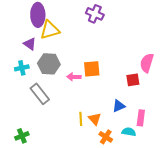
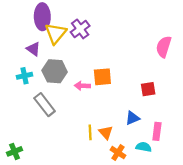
purple cross: (95, 14) -> (80, 29), moved, turned 30
yellow triangle: (50, 30) -> (56, 33), turned -35
pink semicircle: (147, 63) -> (164, 47), moved
green cross: (22, 136) -> (14, 151), moved

